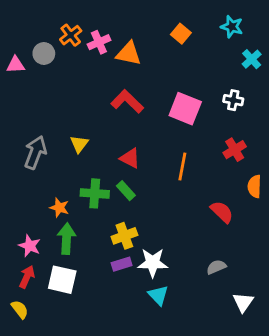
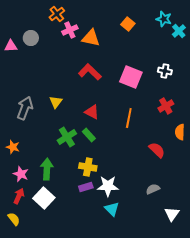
orange cross: (71, 35) -> (57, 14), moved
cyan cross: (252, 59) -> (179, 31), moved
green cross: (95, 193) -> (67, 137), turned -36
orange star: (59, 208) -> (13, 147), moved
yellow cross: (124, 236) -> (88, 167), turned 30
white square: (62, 280) -> (44, 198), turned 30

